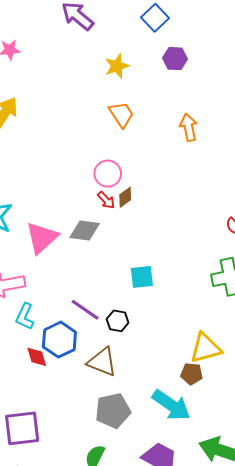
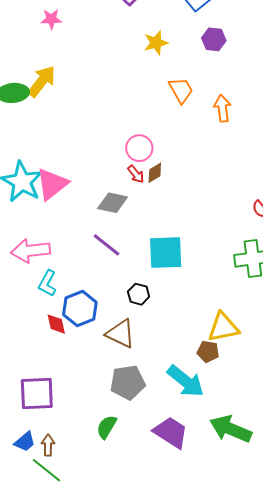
orange trapezoid: (121, 114) -> (181, 90), moved
pink triangle: (42, 238) -> (52, 184), moved
cyan square: (142, 277) -> (166, 253), size x1.5
purple line: (85, 310) -> (106, 245), moved

